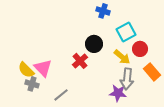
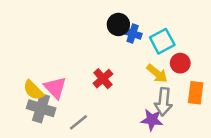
blue cross: (103, 11) -> (133, 33), moved
black circle: (94, 44) -> (118, 24), moved
orange rectangle: (152, 72) -> (196, 93), turned 48
gray cross: (32, 84) -> (41, 108), size x1.5

